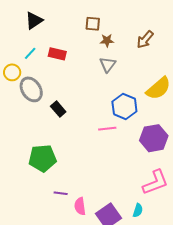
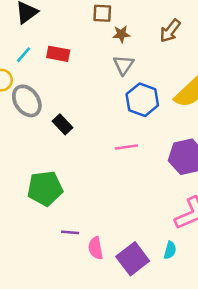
blue hexagon: (124, 107) -> (142, 100), moved

